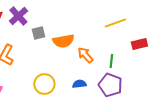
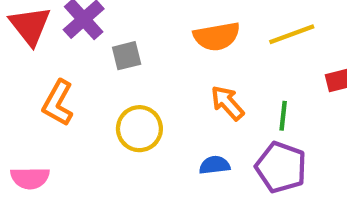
orange semicircle: (63, 41) -> (217, 36), moved
yellow circle: (44, 84) -> (139, 129), moved

